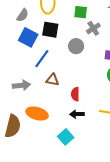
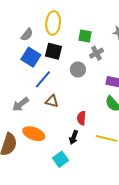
gray arrow: (21, 85) -> (20, 104), turned 144
red semicircle: (75, 94) -> (81, 118), moved
black arrow: (77, 114) -> (74, 137), turned -72

